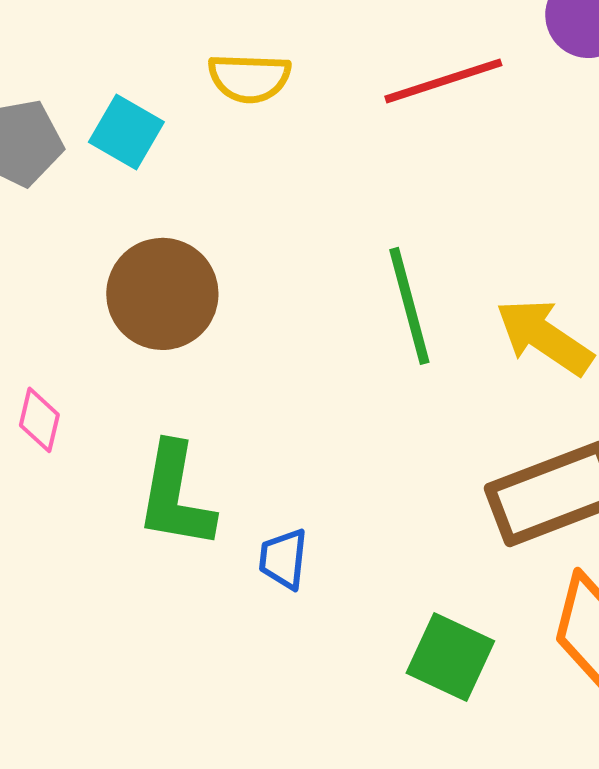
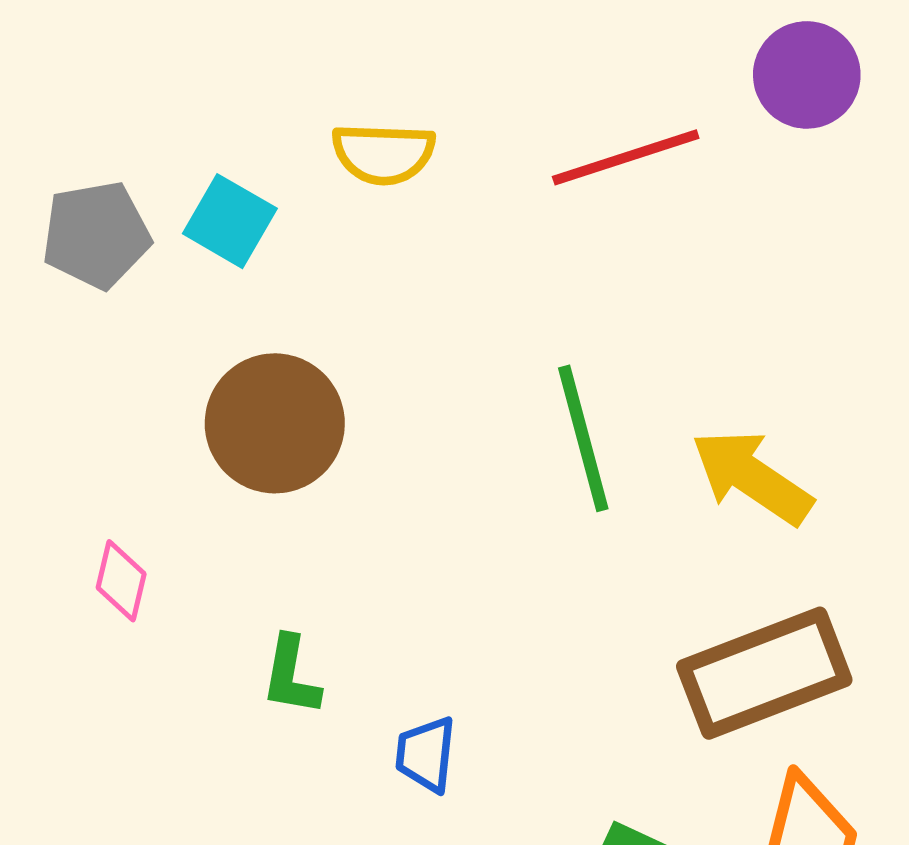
green L-shape: (175, 496) -> (291, 676), size x0.6

